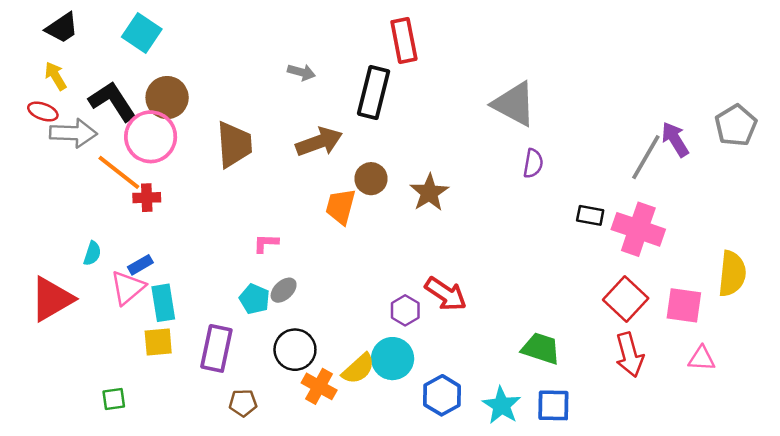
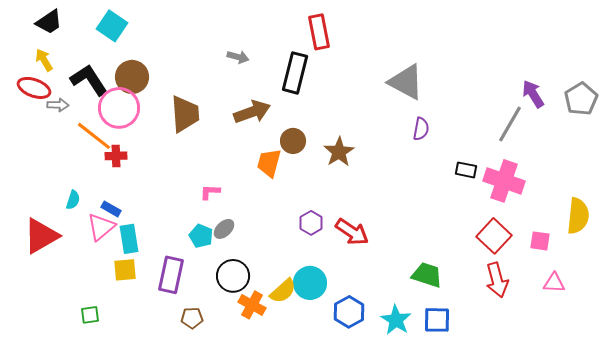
red ellipse: (43, 111) -> (34, 88), size x1.4
gray arrow: (73, 133) -> (58, 105), size x0.6
purple arrow: (675, 139) -> (533, 94), moved
blue rectangle: (140, 265) -> (111, 209), turned 60
pink square: (684, 305) -> (540, 241), size x0.7
purple hexagon: (405, 310) -> (311, 223), moved

